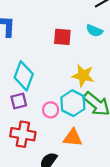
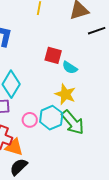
cyan semicircle: (94, 31) -> (70, 68), moved
orange triangle: (73, 138) -> (14, 147), moved

